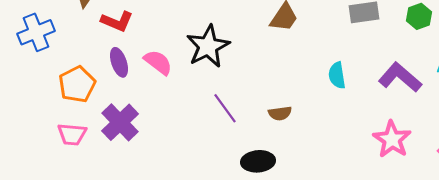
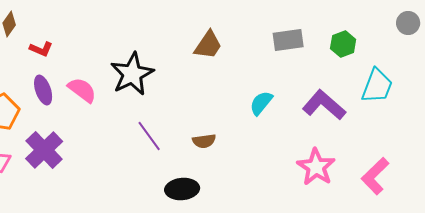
red L-shape: (117, 21) -> (41, 49), size x0.7
cyan semicircle: (337, 75) -> (261, 103), turned 48

